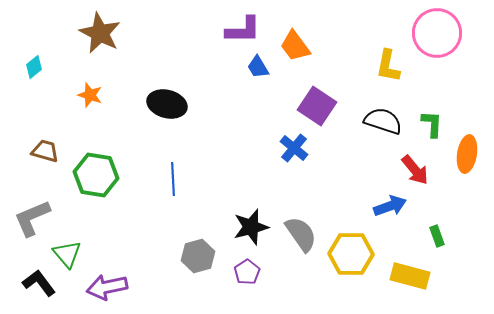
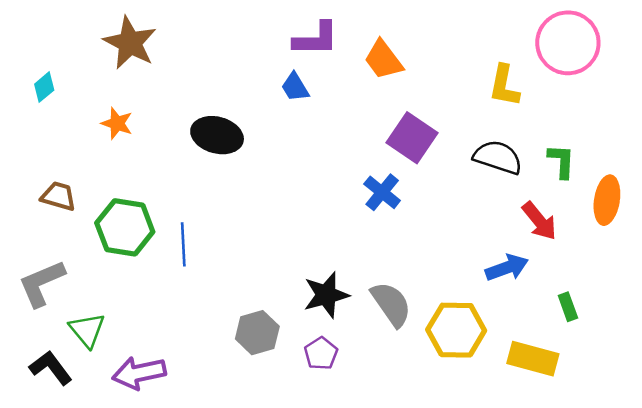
blue trapezoid: (258, 67) -> (295, 87), moved
blue line: (173, 179) -> (183, 244), moved

